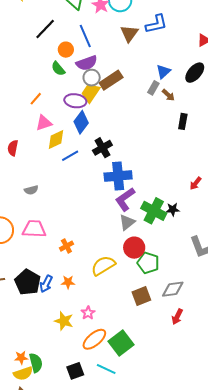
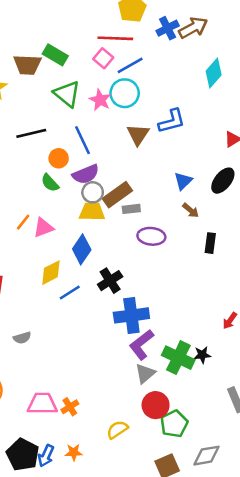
black line: (45, 29) -> (31, 133), turned 35
gray rectangle: (153, 88) -> (131, 209), moved, turned 56
yellow trapezoid: (90, 93) -> (92, 212), turned 60
purple ellipse: (75, 101) -> (151, 236), moved
pink triangle: (44, 123) -> (43, 228), moved
pink trapezoid: (34, 229) -> (42, 404), moved
green pentagon: (148, 263) -> (174, 424), turned 30
yellow semicircle: (103, 266) -> (117, 430), size x0.7

